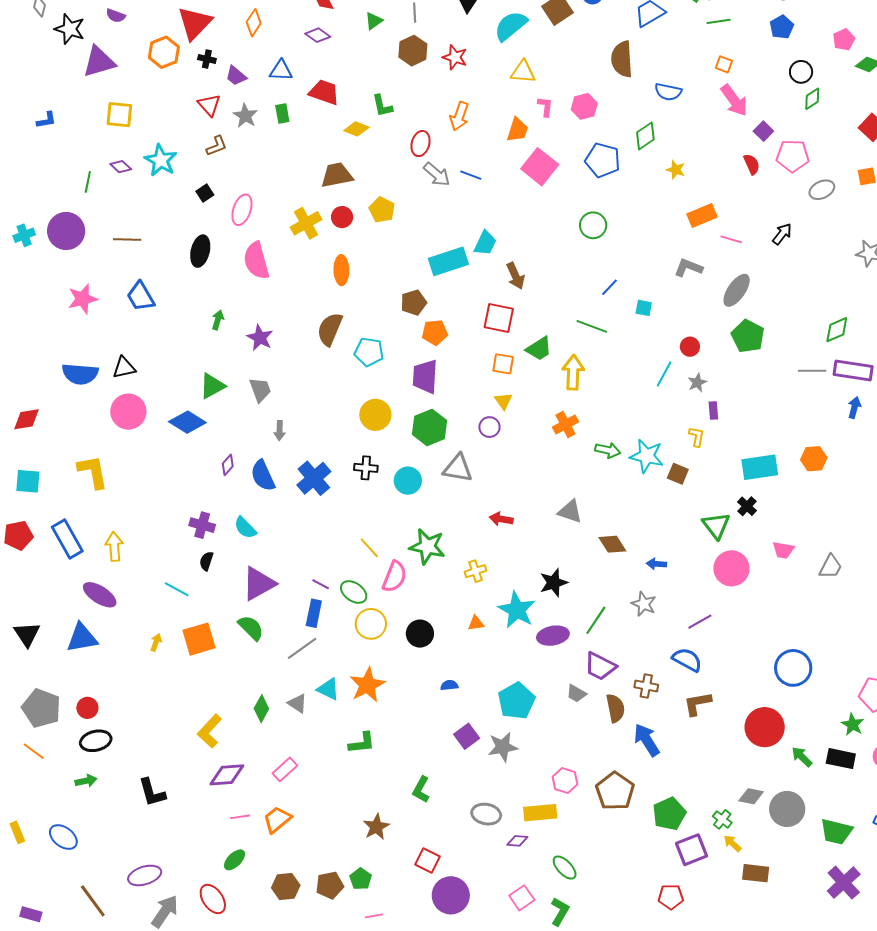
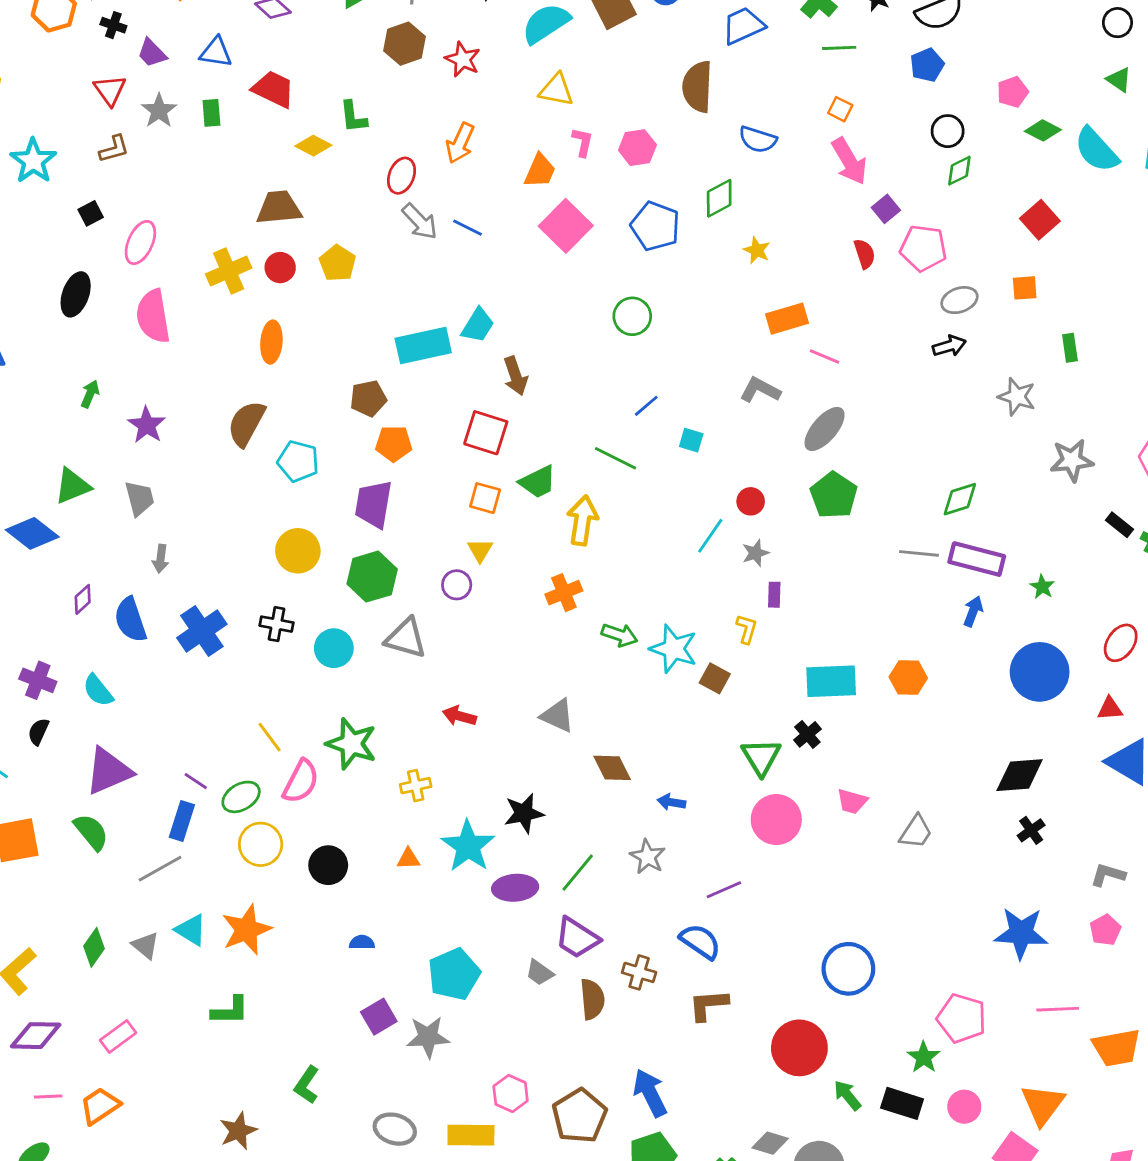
black arrow: (782, 234) -> (949, 346), moved, turned 30
green ellipse: (354, 592) -> (241, 797), turned -72
blue arrow: (647, 740) -> (650, 1093), moved

